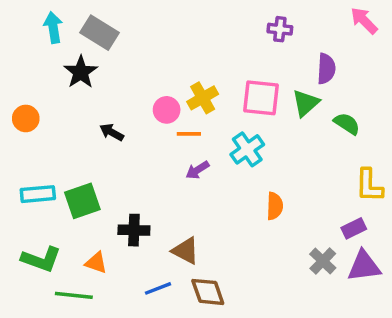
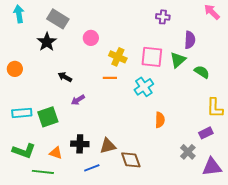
cyan arrow: (53, 27) -> (19, 14), moved
yellow cross: (203, 98) -> (118, 57), turned -36
pink circle: (167, 110) -> (91, 38), moved
purple arrow: (197, 170) -> (78, 100), moved
black cross: (134, 230) -> (80, 144), moved
brown triangle: (185, 251) -> (108, 146), turned -42
purple triangle: (364, 266) -> (212, 167), moved
brown diamond: (208, 292) -> (131, 160), moved

